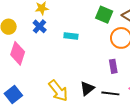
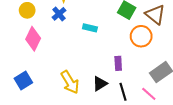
purple rectangle: (113, 66) -> (118, 63), moved
black line: (110, 93) -> (123, 92), turned 60

